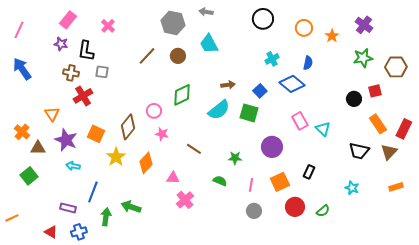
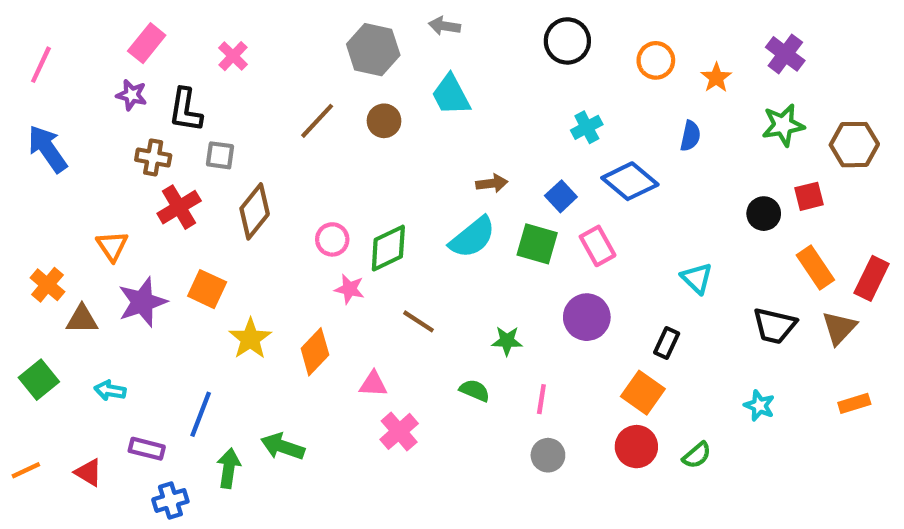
blue semicircle: (308, 63) -> (690, 136), moved
green diamond: (182, 95) -> (388, 248), moved
pink rectangle: (300, 121) -> (598, 246), moved
brown diamond: (128, 127) -> (255, 211), moved
purple star: (66, 140) -> (142, 302), turned 30
cyan arrow: (73, 166) -> (110, 390), moved
black rectangle: (309, 172) -> (667, 343), moved
green square: (29, 176) -> (39, 380), moved
orange square: (280, 182) -> (643, 393), moved, turned -30
red triangle: (51, 232) -> (88, 472), moved

